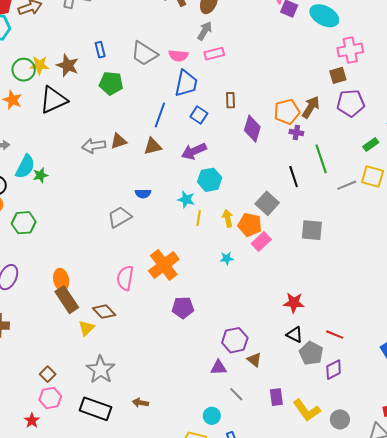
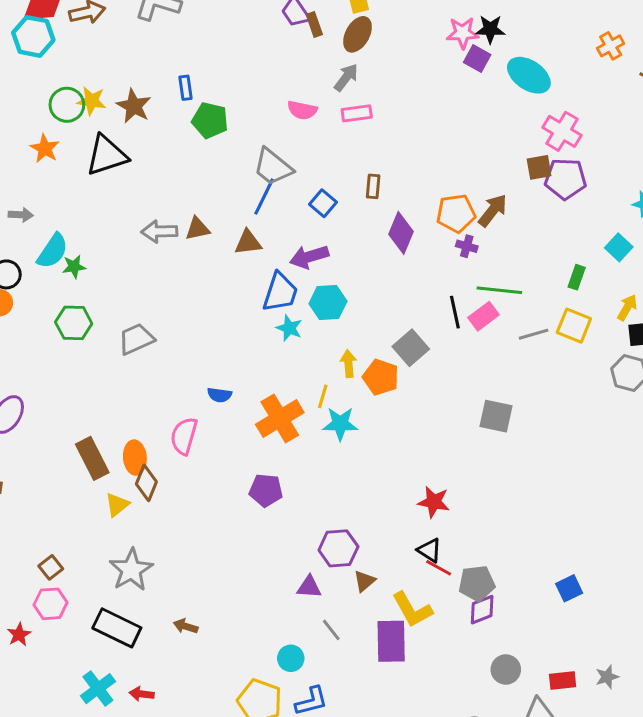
pink cross: (350, 50) -> (562, 131), turned 35
gray trapezoid: (144, 53) -> (273, 167), moved
green pentagon: (111, 83) -> (210, 120), moved
blue trapezoid: (186, 83) -> (280, 292), moved
purple pentagon: (351, 103) -> (565, 179), moved
green rectangle: (371, 145) -> (577, 277), turned -42
green line: (321, 159) -> (499, 290), turned -72
blue semicircle: (143, 194) -> (219, 395), moved
gray trapezoid: (120, 217) -> (136, 339), moved
yellow line: (199, 218) -> (323, 396), moved
green hexagon: (24, 223) -> (74, 323), moved
gray square: (312, 230) -> (496, 416), moved
pink rectangle: (261, 241) -> (483, 316), moved
cyan star: (227, 258) -> (340, 424), size x1.6
orange cross: (164, 265) -> (280, 418), moved
orange ellipse: (61, 280) -> (135, 458), moved
brown diamond: (104, 312) -> (146, 483), turned 60
red line: (335, 335) -> (439, 568), moved
gray pentagon: (311, 353) -> (477, 583), moved, turned 30
brown triangle: (254, 360) -> (364, 581), turned 35
purple rectangle: (276, 397) -> (391, 641), size x1.6
yellow L-shape: (307, 410) -> (412, 610), moved
gray circle: (340, 419) -> (506, 669), moved

